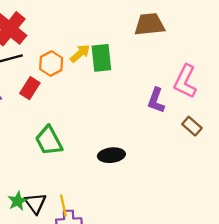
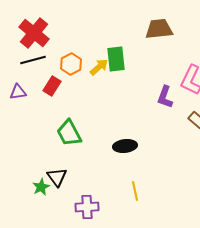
yellow arrow: (80, 53) -> (99, 67), moved
black triangle: (35, 203) -> (57, 177), moved
yellow line: (63, 205) -> (135, 191), moved

